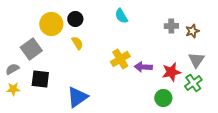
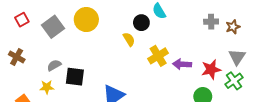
black circle: (75, 19) -> (141, 23), moved
yellow semicircle: (77, 43) -> (129, 39), moved
gray square: (31, 49) -> (53, 27), moved
gray semicircle: (12, 69) -> (54, 65), moved

